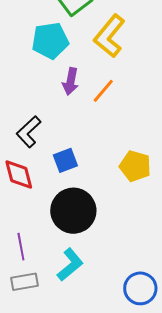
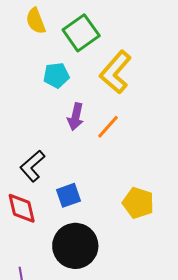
cyan pentagon: (50, 41) -> (56, 75), size x0.7

